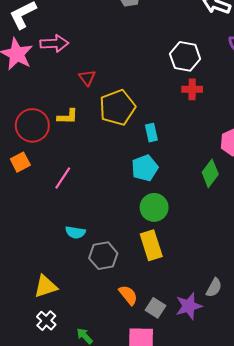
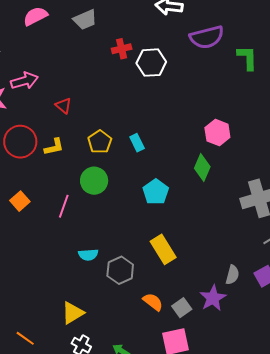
red cross: (192, 89) -> (122, 49), moved
yellow pentagon: (117, 107) -> (100, 142), moved, size x0.7
red circle: (32, 125) -> (20, 142), moved
cyan pentagon: (145, 168) -> (156, 192), moved
green circle: (154, 207) -> (94, 181), moved
gray square: (155, 308) -> (182, 308), turned 36

